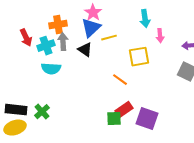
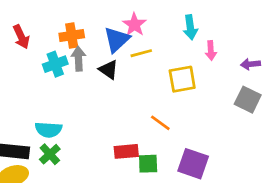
pink star: (93, 13) -> (134, 25), moved
red arrow: (26, 38) -> (21, 37), moved
cyan semicircle: (51, 69) -> (48, 130), moved
orange line: (120, 80) -> (160, 123), moved
red rectangle: (124, 110) -> (126, 151), moved, turned 30

